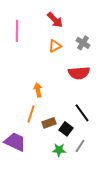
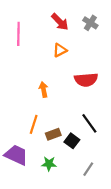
gray cross: (83, 43) -> (90, 23), moved
orange arrow: (38, 90) -> (43, 89), moved
gray line: (80, 146) -> (88, 169), moved
green star: (59, 150) -> (49, 164), moved

